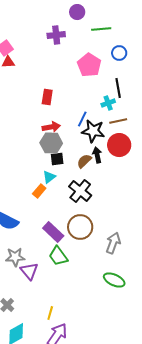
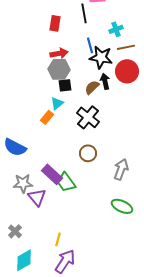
black line: (118, 88) -> (84, 13), moved
blue line: (82, 119) -> (90, 45), turned -42
brown circle: (80, 227) -> (88, 153), size x0.7
purple rectangle: (53, 232) -> (52, 174), moved

